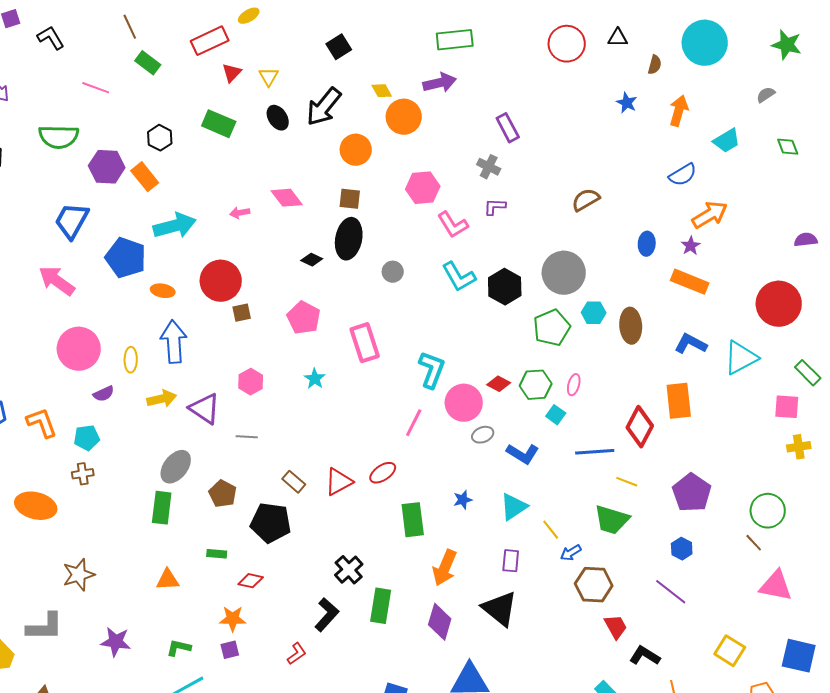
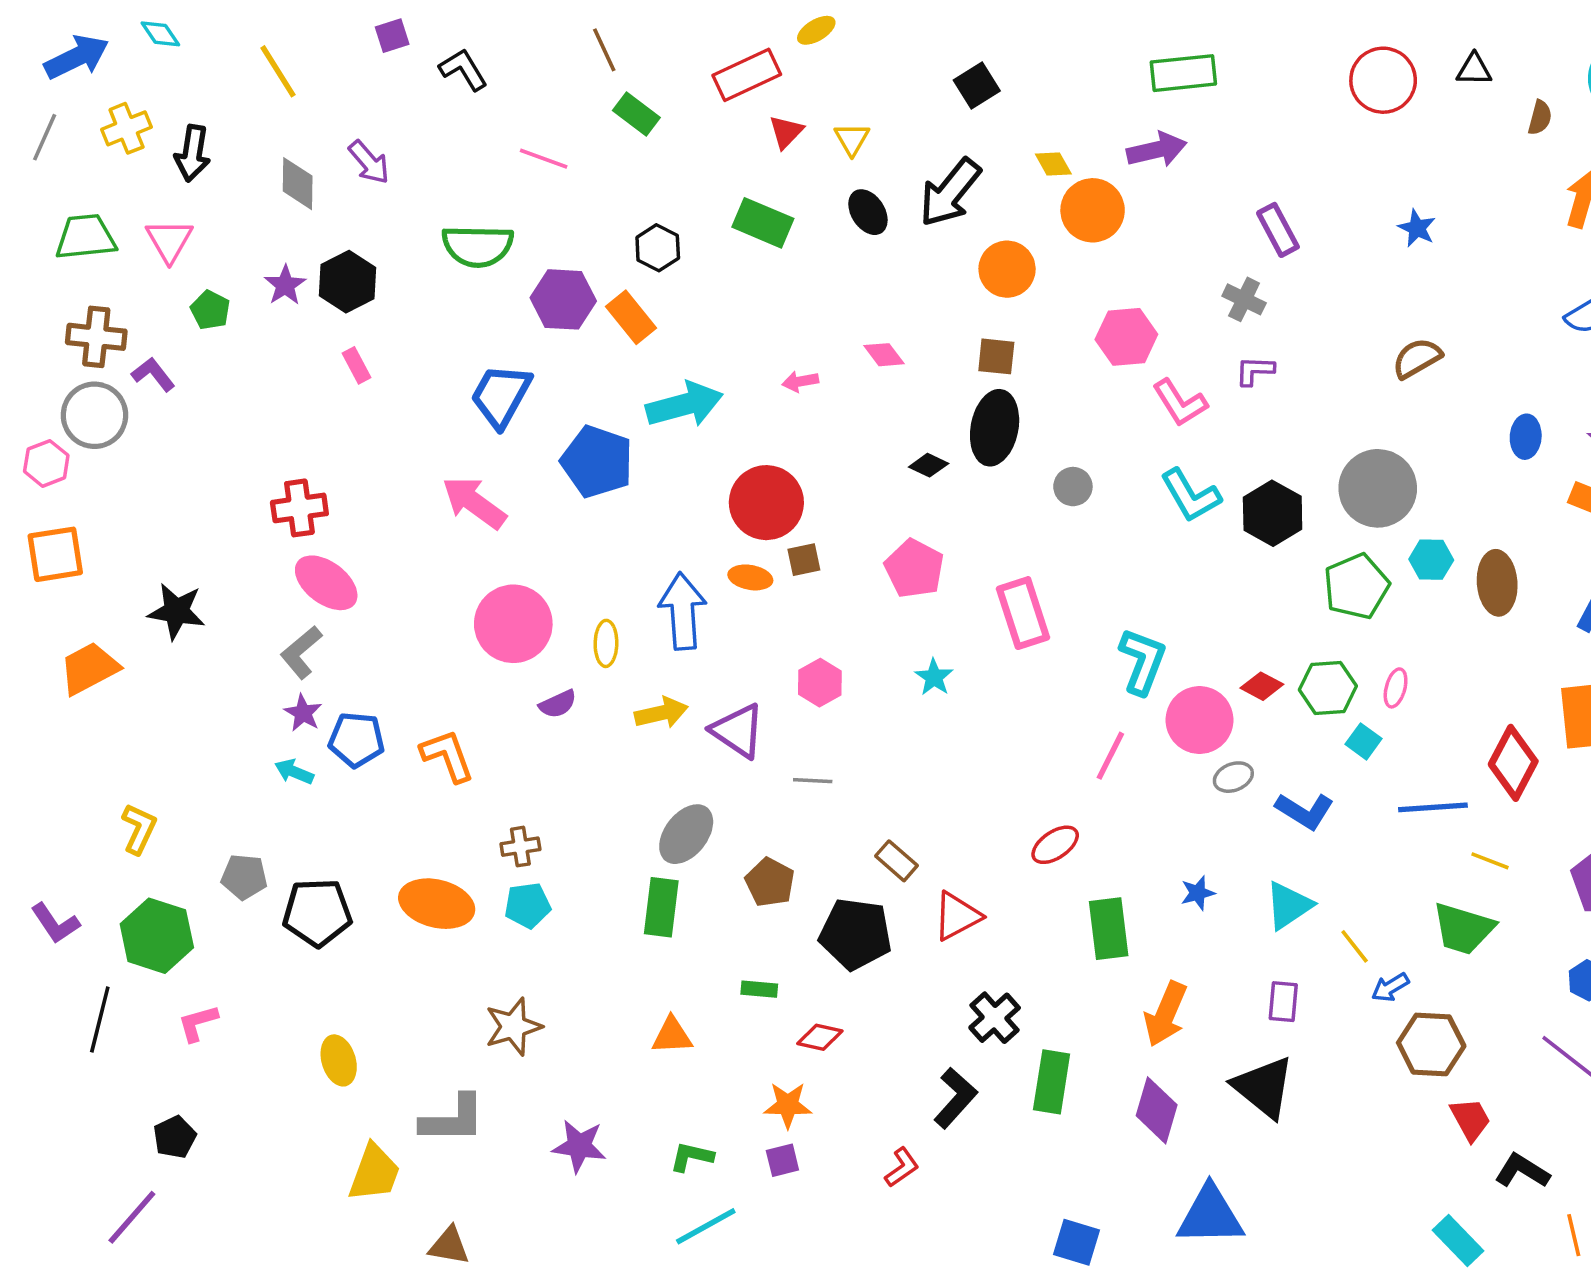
blue star: (627, 103) -> (1417, 228), moved
pink diamond: (287, 198) -> (884, 355), size x0.7
orange ellipse: (163, 291) -> (750, 577), moved
cyan pentagon: (87, 438) -> (528, 905), moved
red triangle: (339, 482) -> (957, 916), moved

